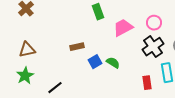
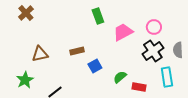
brown triangle: (27, 50) -> (40, 54), moved
green semicircle: (113, 63) -> (120, 77), moved, turned -72
red rectangle: (147, 83) -> (139, 87), moved, turned -72

